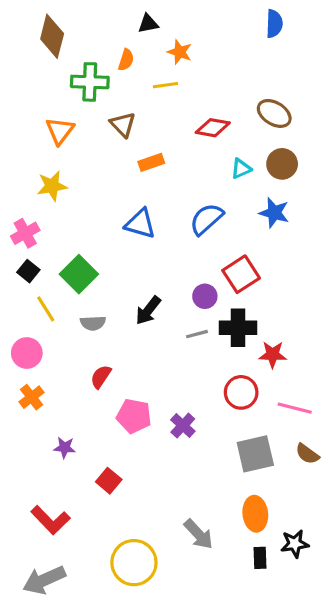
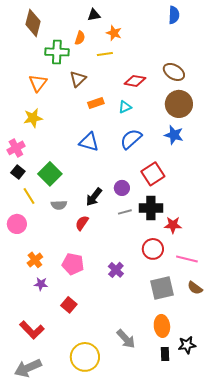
brown triangle: (123, 124) -> (78, 79), turned 30
brown circle: (282, 164) -> (179, 104), size x1.4
cyan triangle: (241, 169) -> (125, 107), moved
purple circle: (205, 296) -> (122, 188), moved
red semicircle: (101, 377) -> (82, 223), moved
orange cross: (32, 397) -> (35, 260), moved
pink pentagon: (134, 416) -> (73, 264), moved

